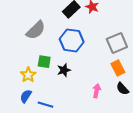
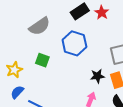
black star: (64, 70) -> (97, 76), moved
yellow star: (28, 75) -> (14, 70), moved

